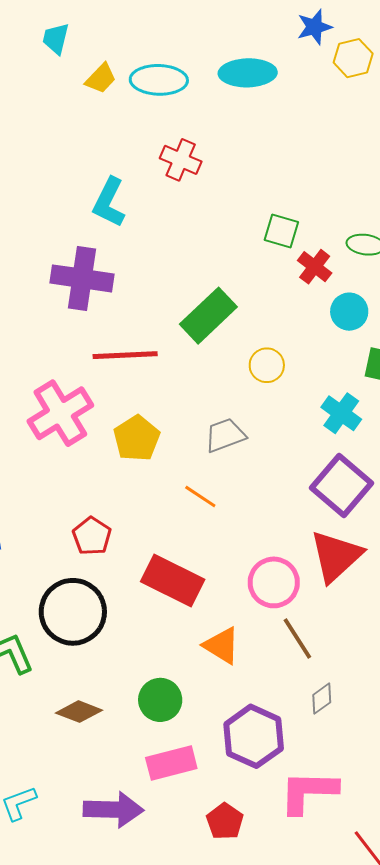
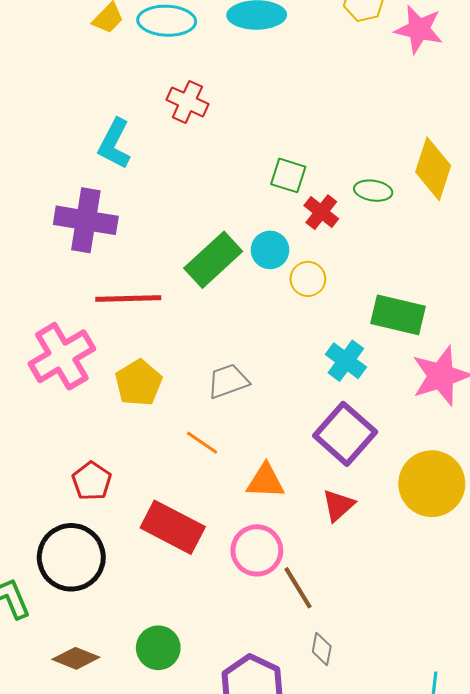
cyan circle: (349, 312) -> (270, 250), moved
yellow circle: (267, 365) -> (308, 279), moved
red triangle: (336, 556) -> (338, 505), size x0.6
pink circle: (274, 582) -> (257, 550), moved
orange triangle: (222, 646) -> (265, 481), moved, turned -30
gray diamond: (322, 699) -> (322, 649), turned -44

